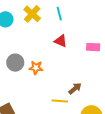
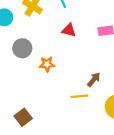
gray circle: (15, 63) -> (22, 48), moved

